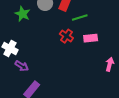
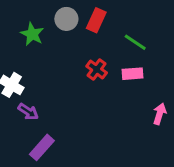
green line: (80, 17) -> (135, 42), moved, turned 49

